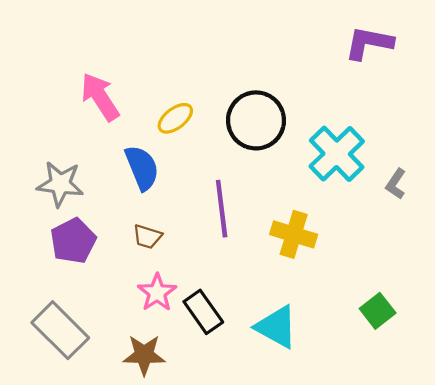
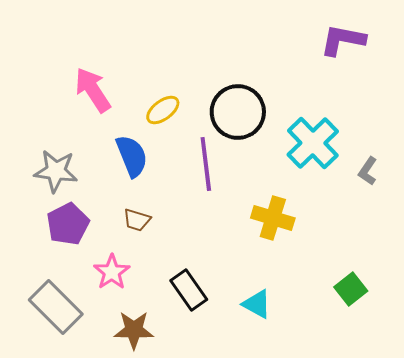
purple line: (222, 209) -> (206, 164), moved
pink star: (157, 293) -> (112, 272), moved
cyan triangle: (276, 327) -> (257, 304), size x0.7

